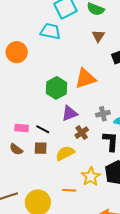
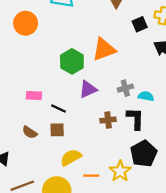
pink rectangle: (22, 128) -> (34, 95), moved
brown cross: (82, 133) -> (108, 120), moved, turned 32
yellow semicircle: (65, 153) -> (71, 157), moved
yellow star: (91, 177) -> (120, 171), moved

